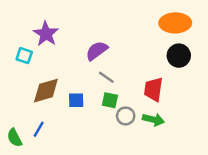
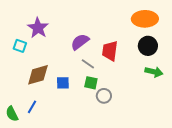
red trapezoid: (153, 89) -> (110, 51), moved
green arrow: (153, 120) -> (154, 72), moved

